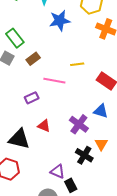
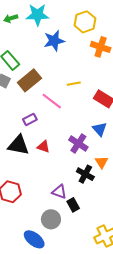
brown rectangle: (33, 59) -> (29, 80), size x1.6
pink line: (54, 81) -> (52, 101), turned 30
blue triangle: (101, 111) -> (100, 129), turned 35
black triangle: (19, 139) -> (18, 145), moved

